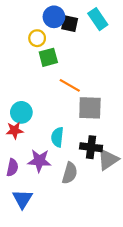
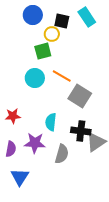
blue circle: (54, 17) -> (33, 15), moved
yellow circle: (37, 38) -> (52, 34), moved
gray square: (90, 108) -> (80, 96), turned 30
cyan circle: (21, 112) -> (35, 78), moved

